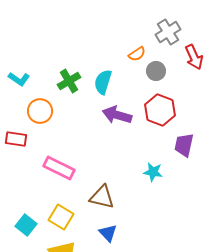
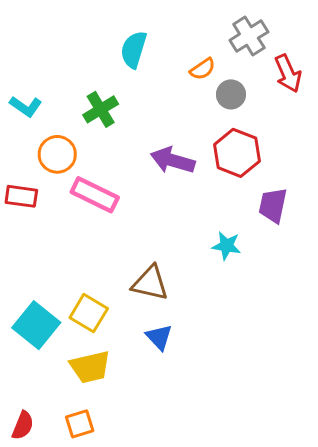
cyan semicircle: (103, 82) -> (134, 50), moved
pink rectangle: (59, 168) -> (95, 195), moved
cyan square: (26, 225) -> (36, 325), size x1.4

